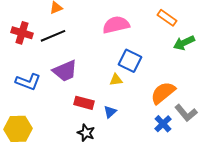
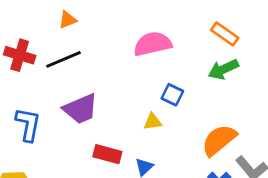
green arrow: (184, 43) -> (223, 69), moved
blue square: (130, 61) -> (172, 95), size x0.7
blue L-shape: (28, 82) -> (28, 124), turned -100

